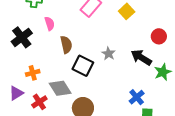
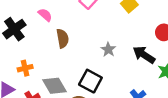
pink semicircle: (50, 24) -> (45, 15), turned -32
black square: (83, 66) -> (90, 81), moved

